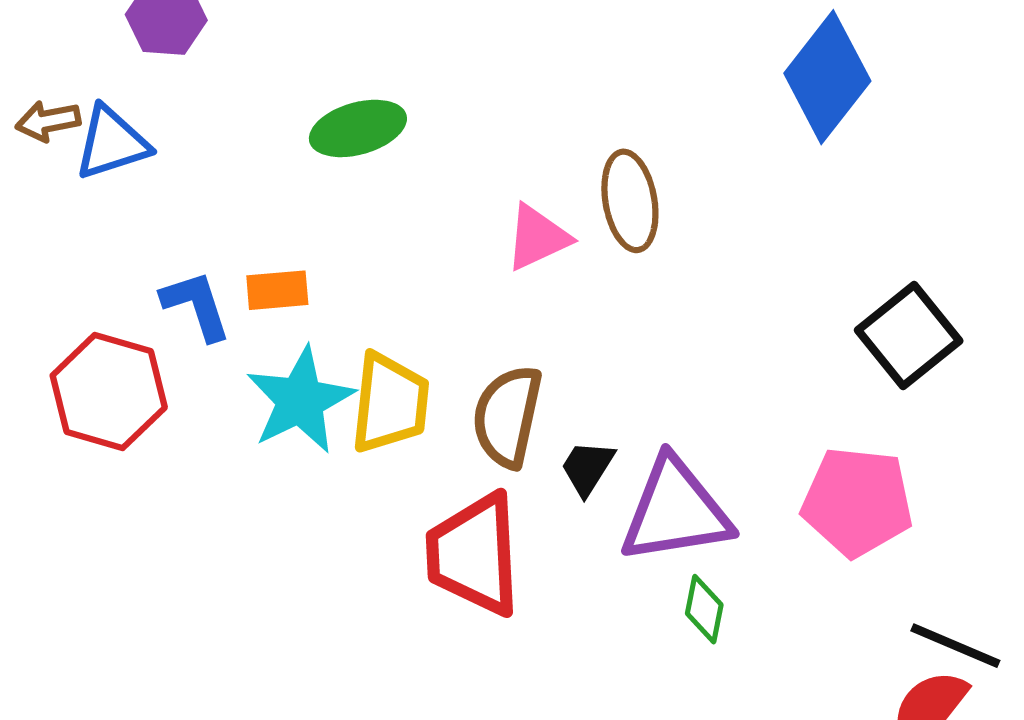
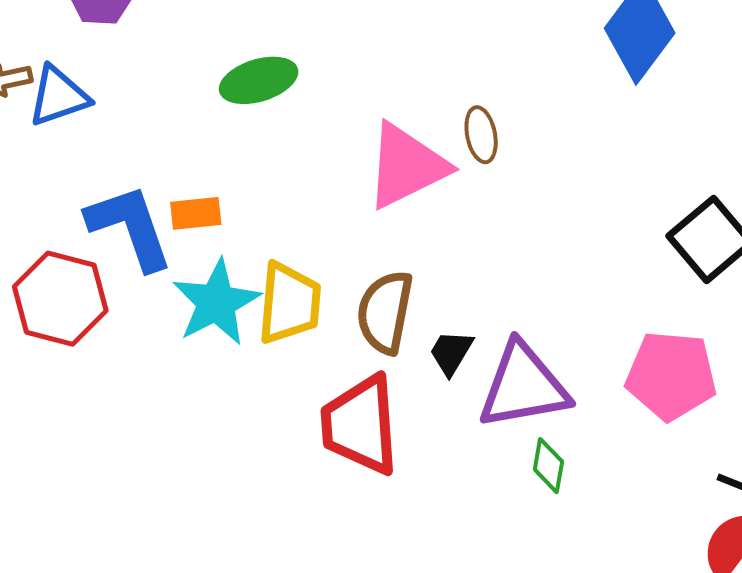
brown ellipse: (630, 201) -> (481, 135), size x0.7
pink triangle: (537, 237) -> (406, 166), size x1.6
blue L-shape: (196, 305) -> (130, 227), size x1.5

